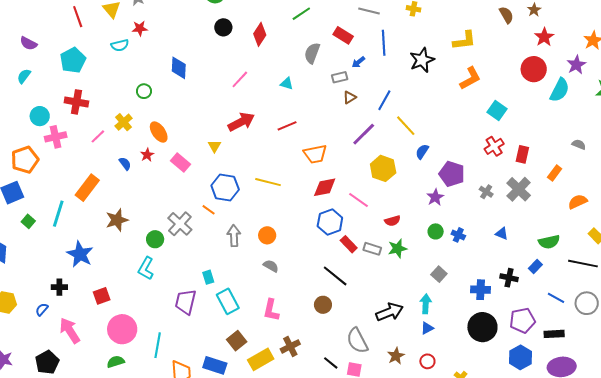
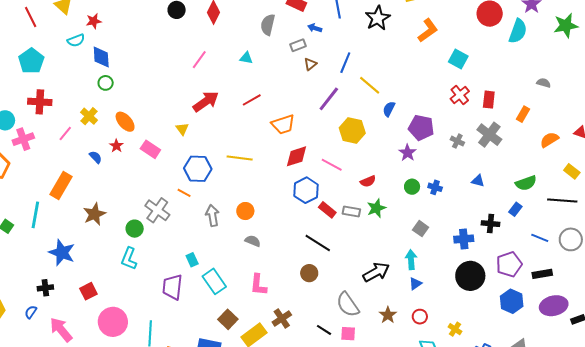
blue arrow: (358, 62) -> (315, 28), turned 64
blue diamond: (179, 68) -> (101, 57), moved

